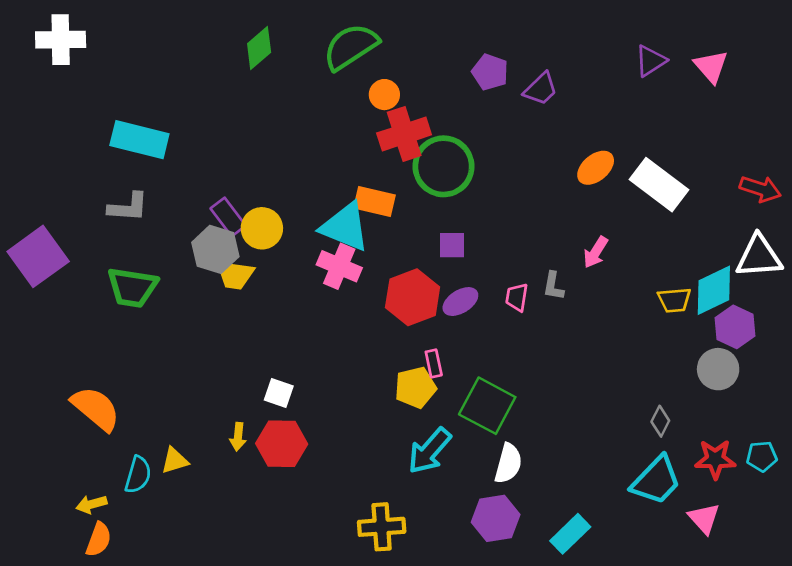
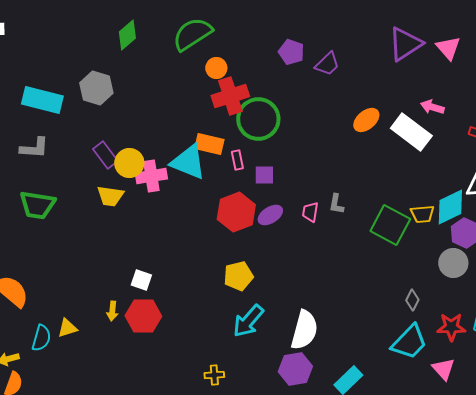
purple triangle: (650, 61) -> (405, 44), size x1.5
gray hexagon: (215, 249) -> (96, 88), moved
pink arrow: (596, 252) -> (432, 107), moved, turned 75
pink cross: (339, 266) -> (151, 176), moved, turned -32
pink rectangle: (434, 363) -> (237, 160), moved
green square: (487, 406) -> (390, 225), moved
white semicircle: (508, 463) -> (304, 330), size x1.4
yellow cross: (382, 527) -> (214, 375), size x0.6

